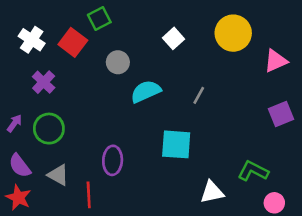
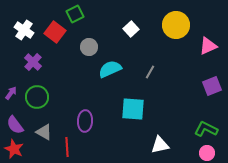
green L-shape: (253, 171) -> (206, 129), moved

